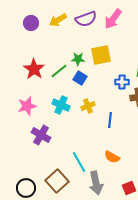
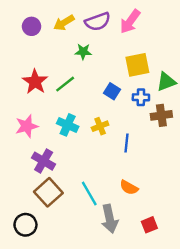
yellow square: (101, 55) -> (137, 65), moved
green star: (78, 59) -> (83, 52), moved
blue square: (80, 78) -> (112, 91), moved
brown square: (57, 181) -> (48, 192), moved

